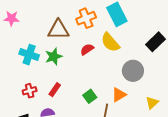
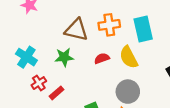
cyan cross: (29, 55) -> (26, 57), moved
gray circle: (133, 71) -> (128, 92), moved
red cross: (30, 91) -> (39, 83), moved, turned -32

